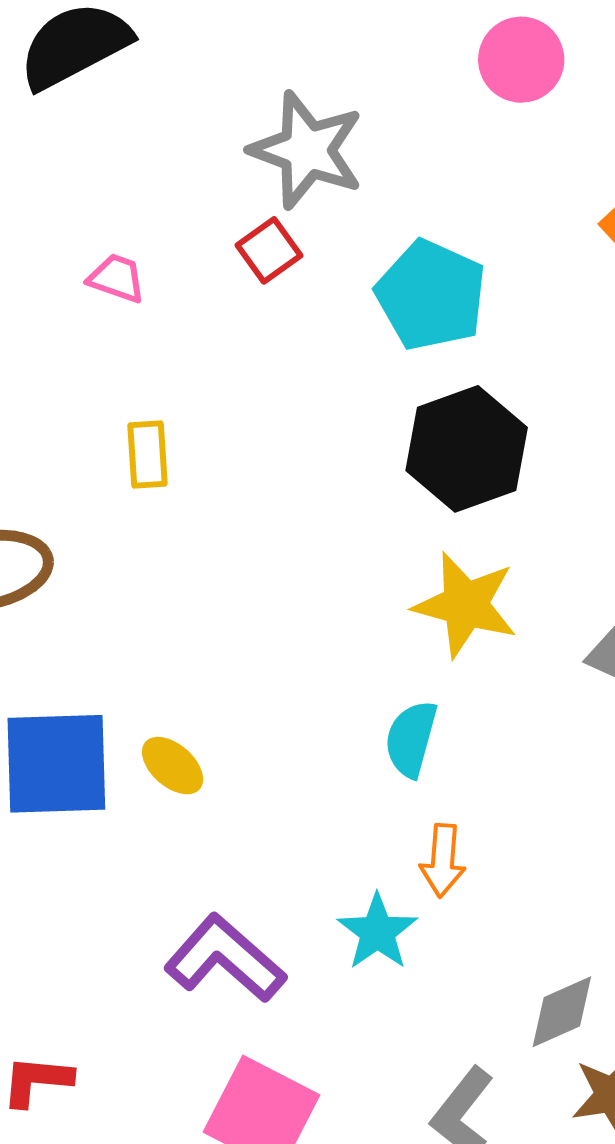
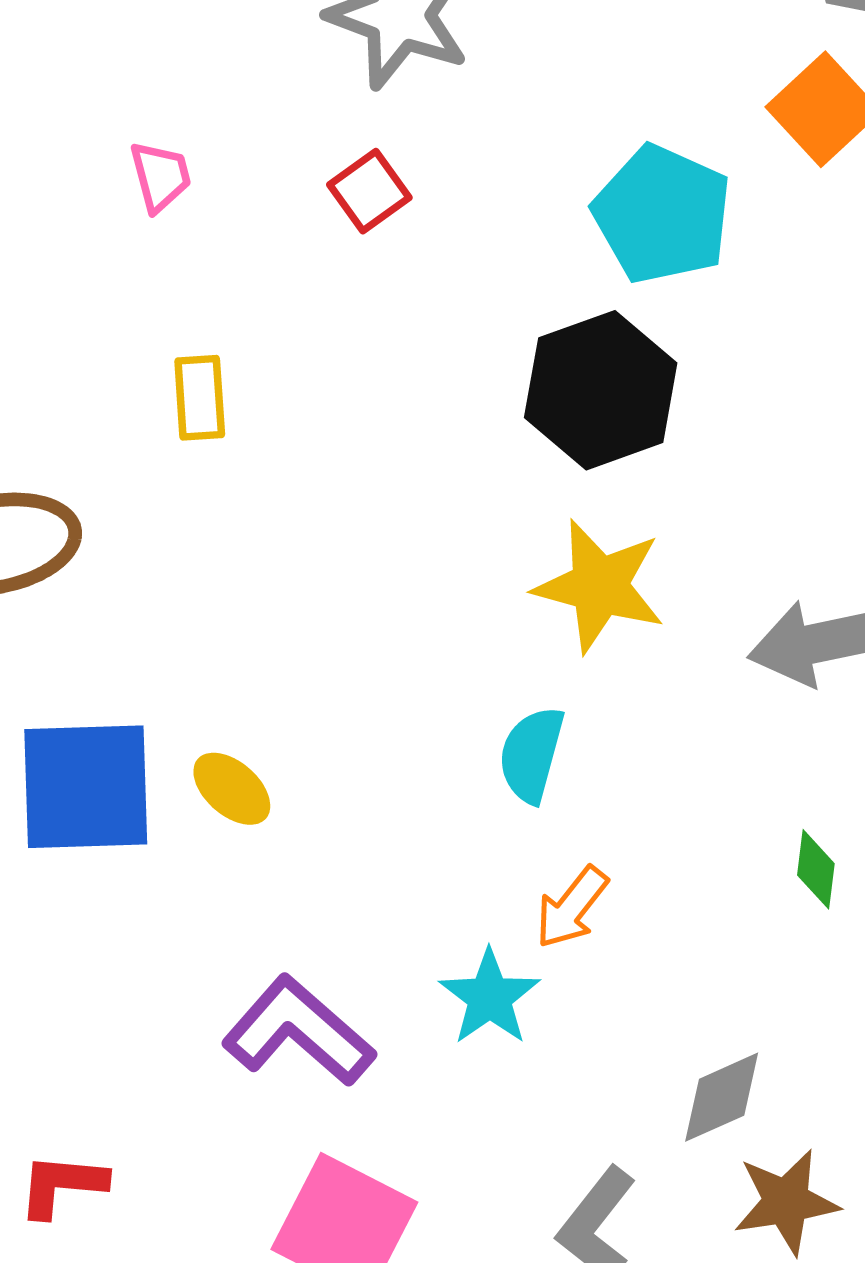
red square: (269, 250) -> (369, 191), moved
pink trapezoid: (117, 278) -> (160, 176), turned 56
cyan pentagon: (431, 295) -> (662, 214), moved
orange arrow: (443, 860) -> (572, 907), turned 34

